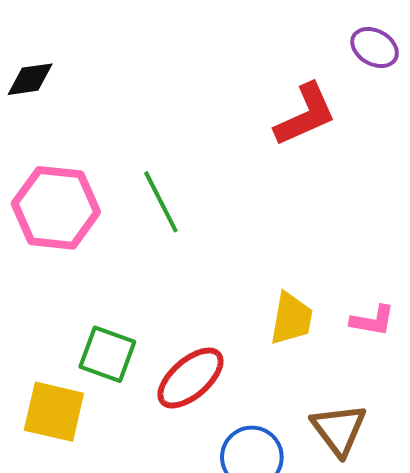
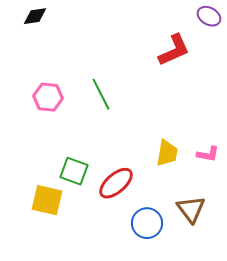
black diamond: (30, 79) -> (35, 16), moved
pink hexagon: (56, 208) -> (48, 97), size x0.7

